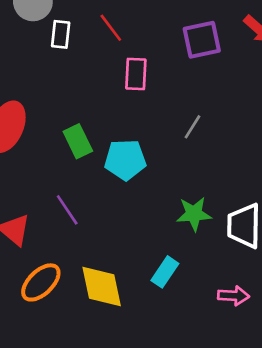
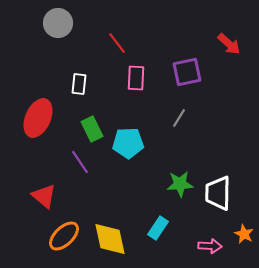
white rectangle: (61, 34) -> (79, 84), moved
purple square: (202, 40) -> (187, 72), moved
purple line: (67, 210) -> (80, 162), moved

